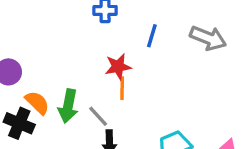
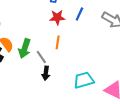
red star: (118, 67) -> (57, 17), moved

